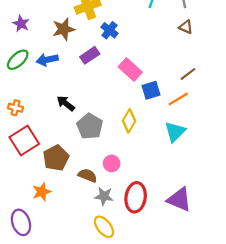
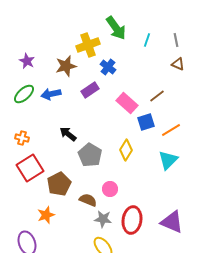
brown line: (188, 74) -> (157, 96), moved

